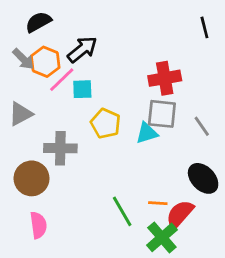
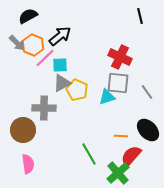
black line: (204, 27) -> (140, 16), moved
red cross: (165, 78) -> (120, 57), turned 35
gray triangle: (21, 114) -> (62, 83), moved
orange line: (158, 203) -> (121, 136), moved

